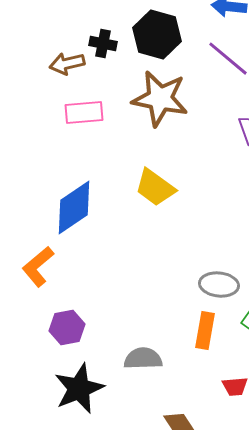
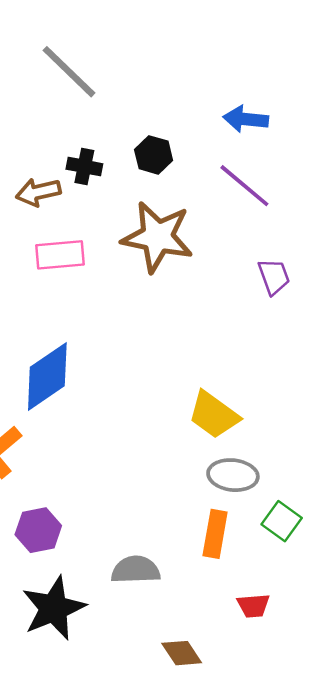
black hexagon: (157, 35) -> (154, 155), size x0.6
yellow trapezoid: (155, 188) -> (214, 415), moved

